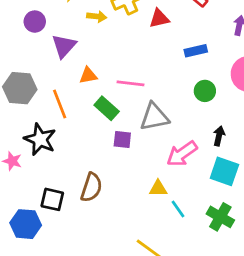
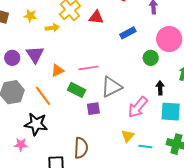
red triangle: (159, 18) -> (96, 17), turned 35
purple circle: (35, 22) -> (12, 58), moved
green circle: (205, 91) -> (151, 58), moved
yellow triangle: (158, 188) -> (128, 136), turned -32
cyan line: (178, 209) -> (145, 147), turned -32

